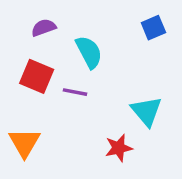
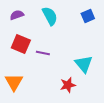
purple semicircle: (44, 28) -> (17, 15), moved
cyan semicircle: (89, 52) -> (50, 16), moved

